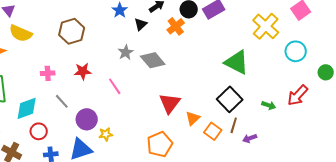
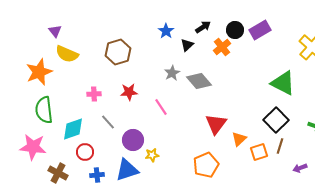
orange square: (213, 131) -> (259, 152), turned 36
purple arrow: (250, 138) -> (300, 168), moved

